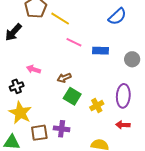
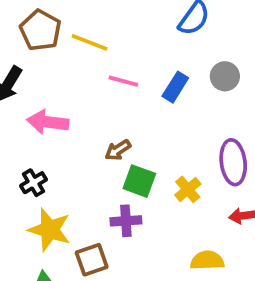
blue rectangle: (101, 51) -> (175, 87), turned -49
gray circle: (132, 59) -> (225, 76), moved
pink arrow: (34, 69) -> (48, 122), moved, size x1.5
purple cross: (62, 129) -> (126, 221), moved

